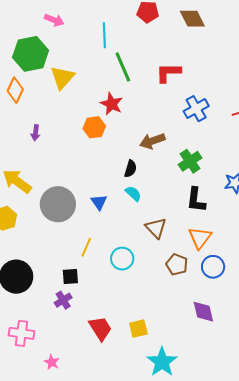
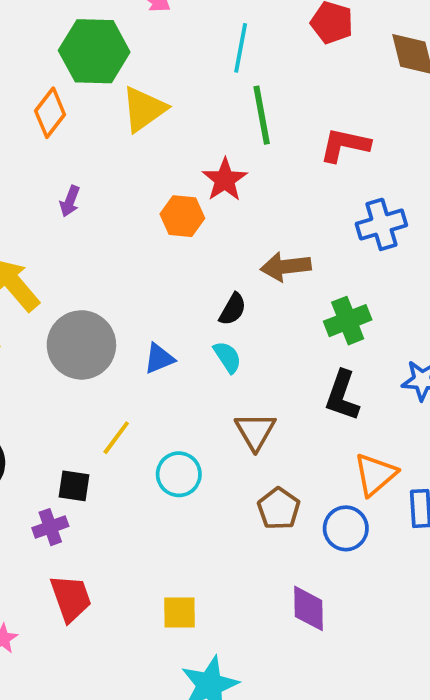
blue triangle: (99, 202) -> (159, 359), turned 30
orange triangle: (200, 238) -> (375, 474), moved
red trapezoid: (100, 328) -> (71, 598), moved

